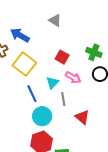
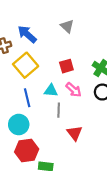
red square: (62, 57) -> (66, 66), turned 32
cyan triangle: (52, 83) -> (51, 91), turned 40
cyan circle: (42, 116) -> (19, 124), moved

